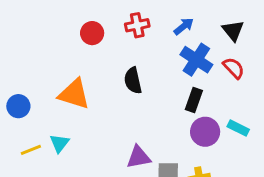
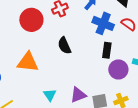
red circle: (92, 33) -> (31, 20), size x1.5
cyan triangle: (59, 143) -> (50, 95), moved

